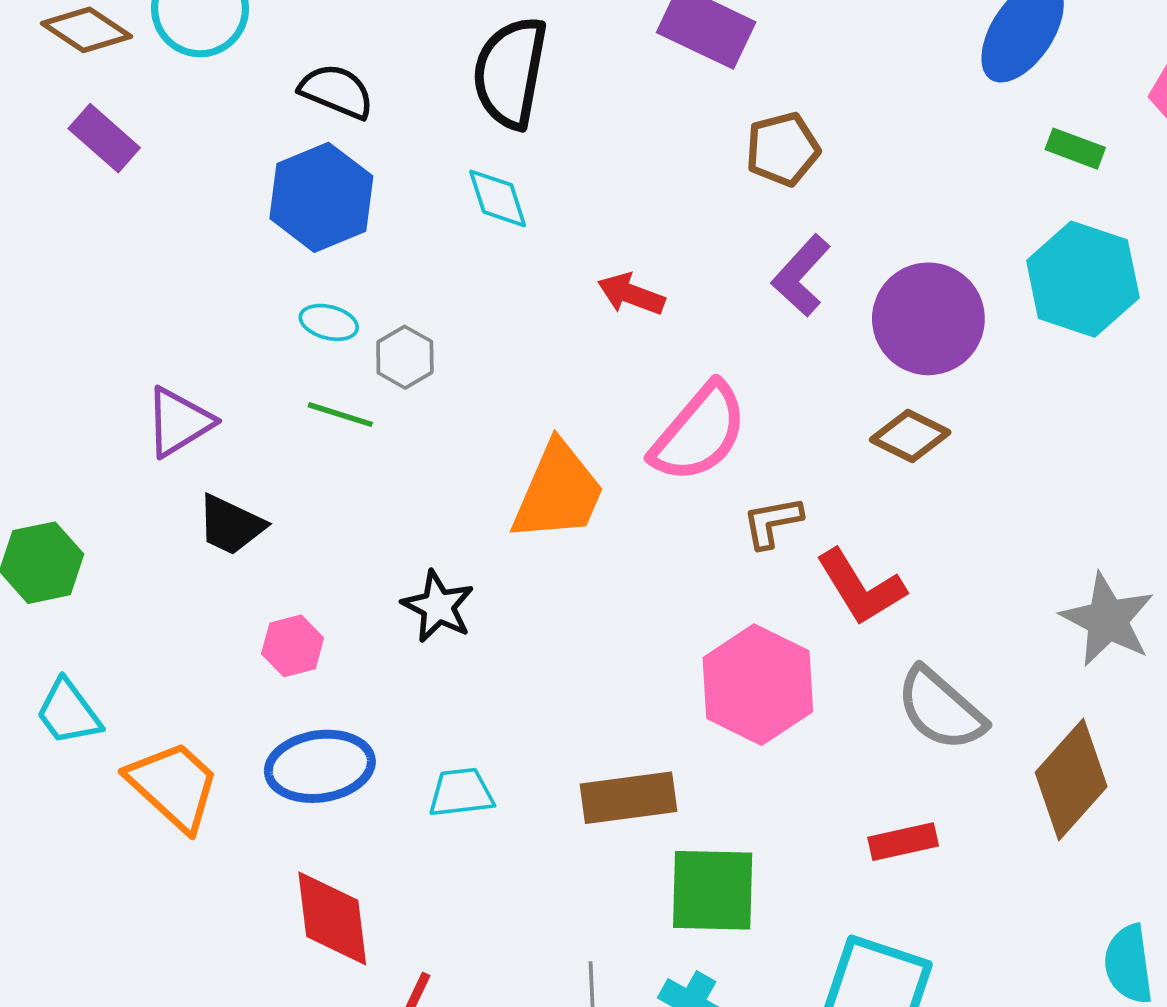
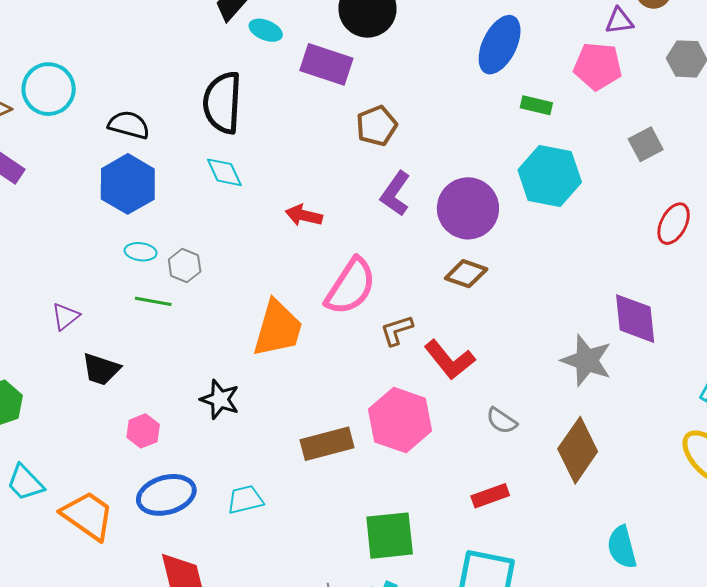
purple triangle: (179, 422) -> (65, 316), size x0.7
gray semicircle: (941, 709) -> (502, 421), size x0.6
brown rectangle: (628, 798) -> (327, 444), moved

